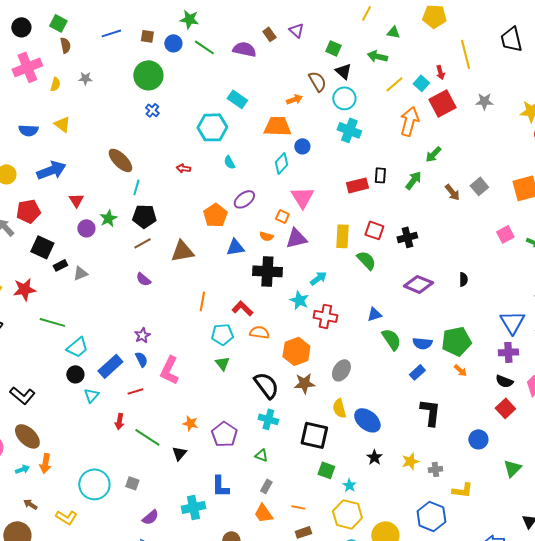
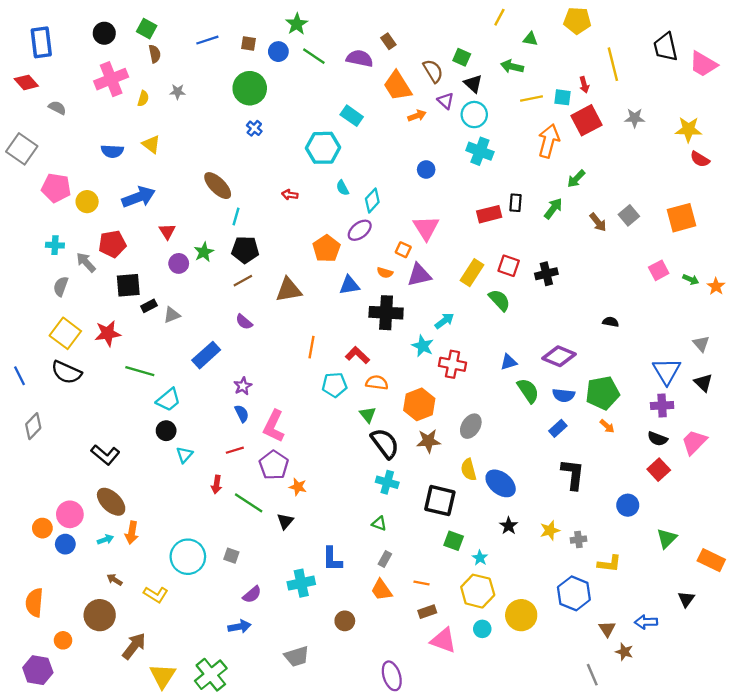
green star: (189, 19) -> (297, 24), turned 30
purple triangle: (296, 30) -> (446, 101), moved
brown semicircle: (317, 81) -> (433, 71), moved
cyan square: (421, 83) -> (562, 97), turned -35
yellow line: (394, 84) -> (532, 99), turned 30
orange trapezoid: (277, 126) -> (397, 86), moved, turned -124
cyan diamond: (281, 163) -> (372, 200), moved
yellow rectangle: (342, 236) -> (472, 273), turned 30
black square: (42, 247) -> (128, 285), turned -30
black semicircle: (463, 279) -> (611, 322), turned -80
purple diamond: (418, 284) -> (559, 356), moved
green triangle: (222, 363) -> (368, 415), moved
blue rectangle: (110, 366) -> (206, 355), moved
purple pentagon: (224, 434) -> (274, 465), moved

